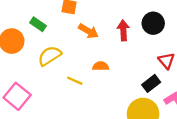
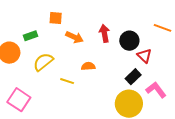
black circle: (153, 23) -> (129, 41), moved
green rectangle: (38, 24) -> (30, 36), turned -48

